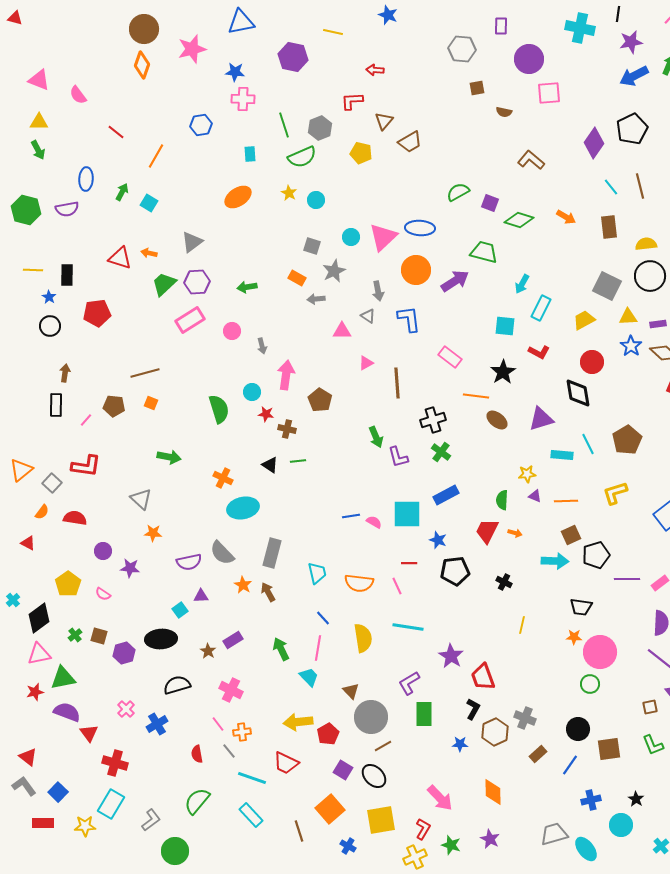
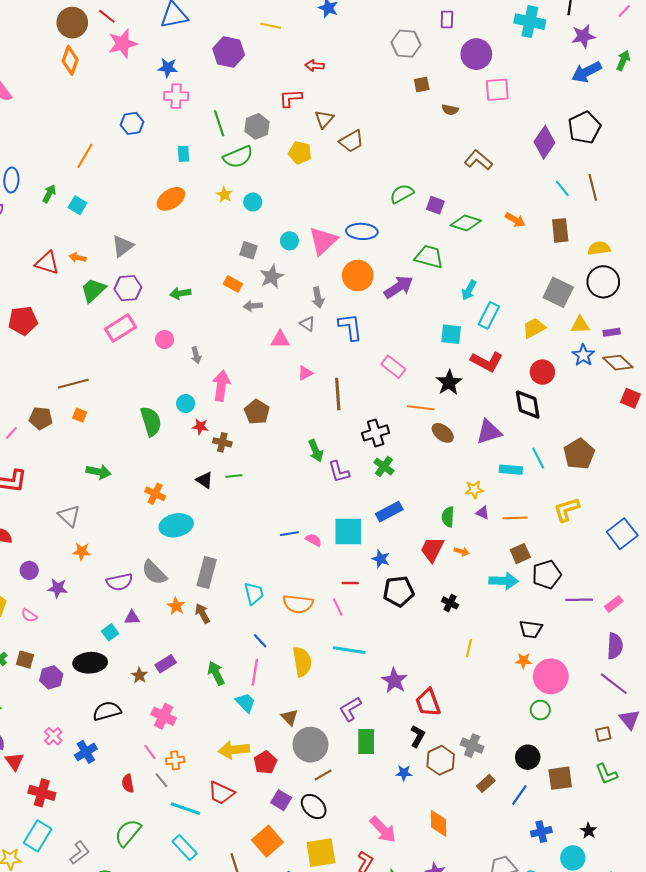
red line: (116, 132) -> (107, 16), moved
red L-shape: (539, 352) -> (487, 362), size x1.4

